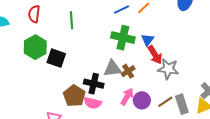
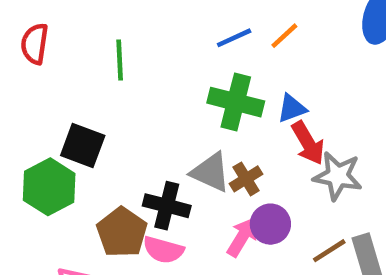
blue triangle: (148, 40) -> (292, 108), turned 32
green hexagon: (35, 47) -> (49, 187), moved
gray triangle: (113, 69) -> (211, 172), turned 30
purple circle: (142, 100) -> (270, 224), moved

